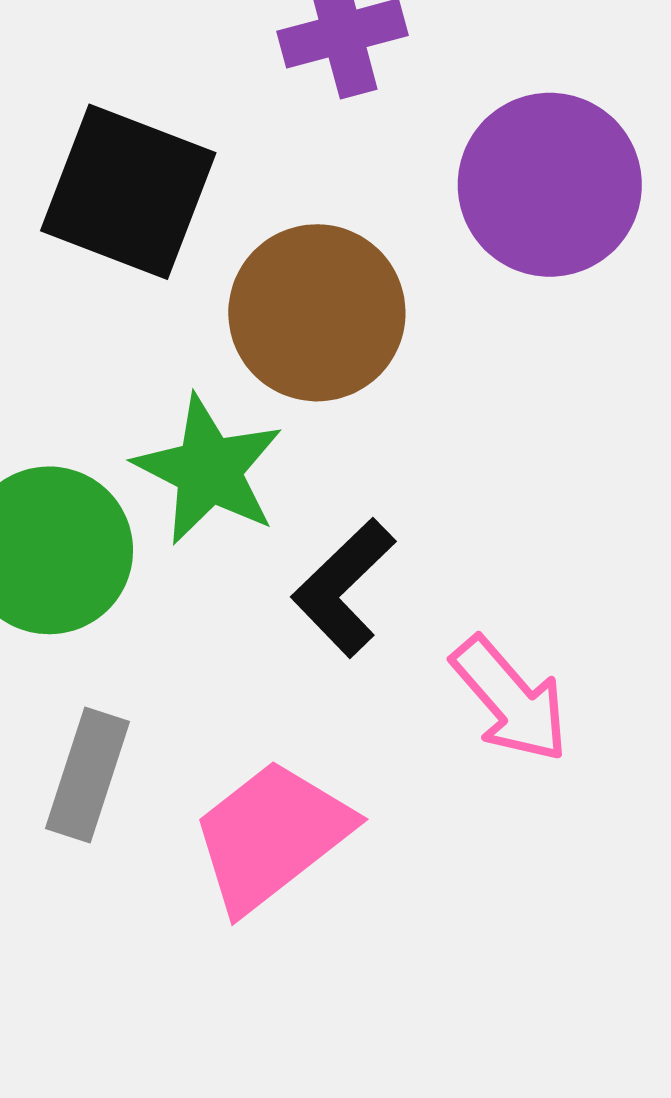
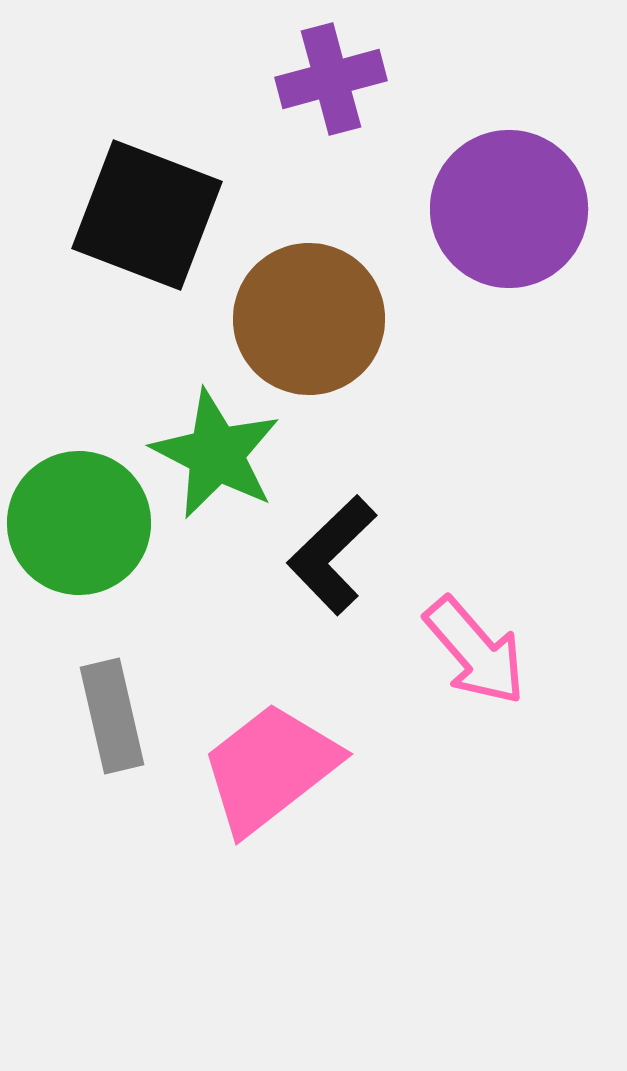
gray rectangle: (88, 775) -> (112, 716), turned -31

